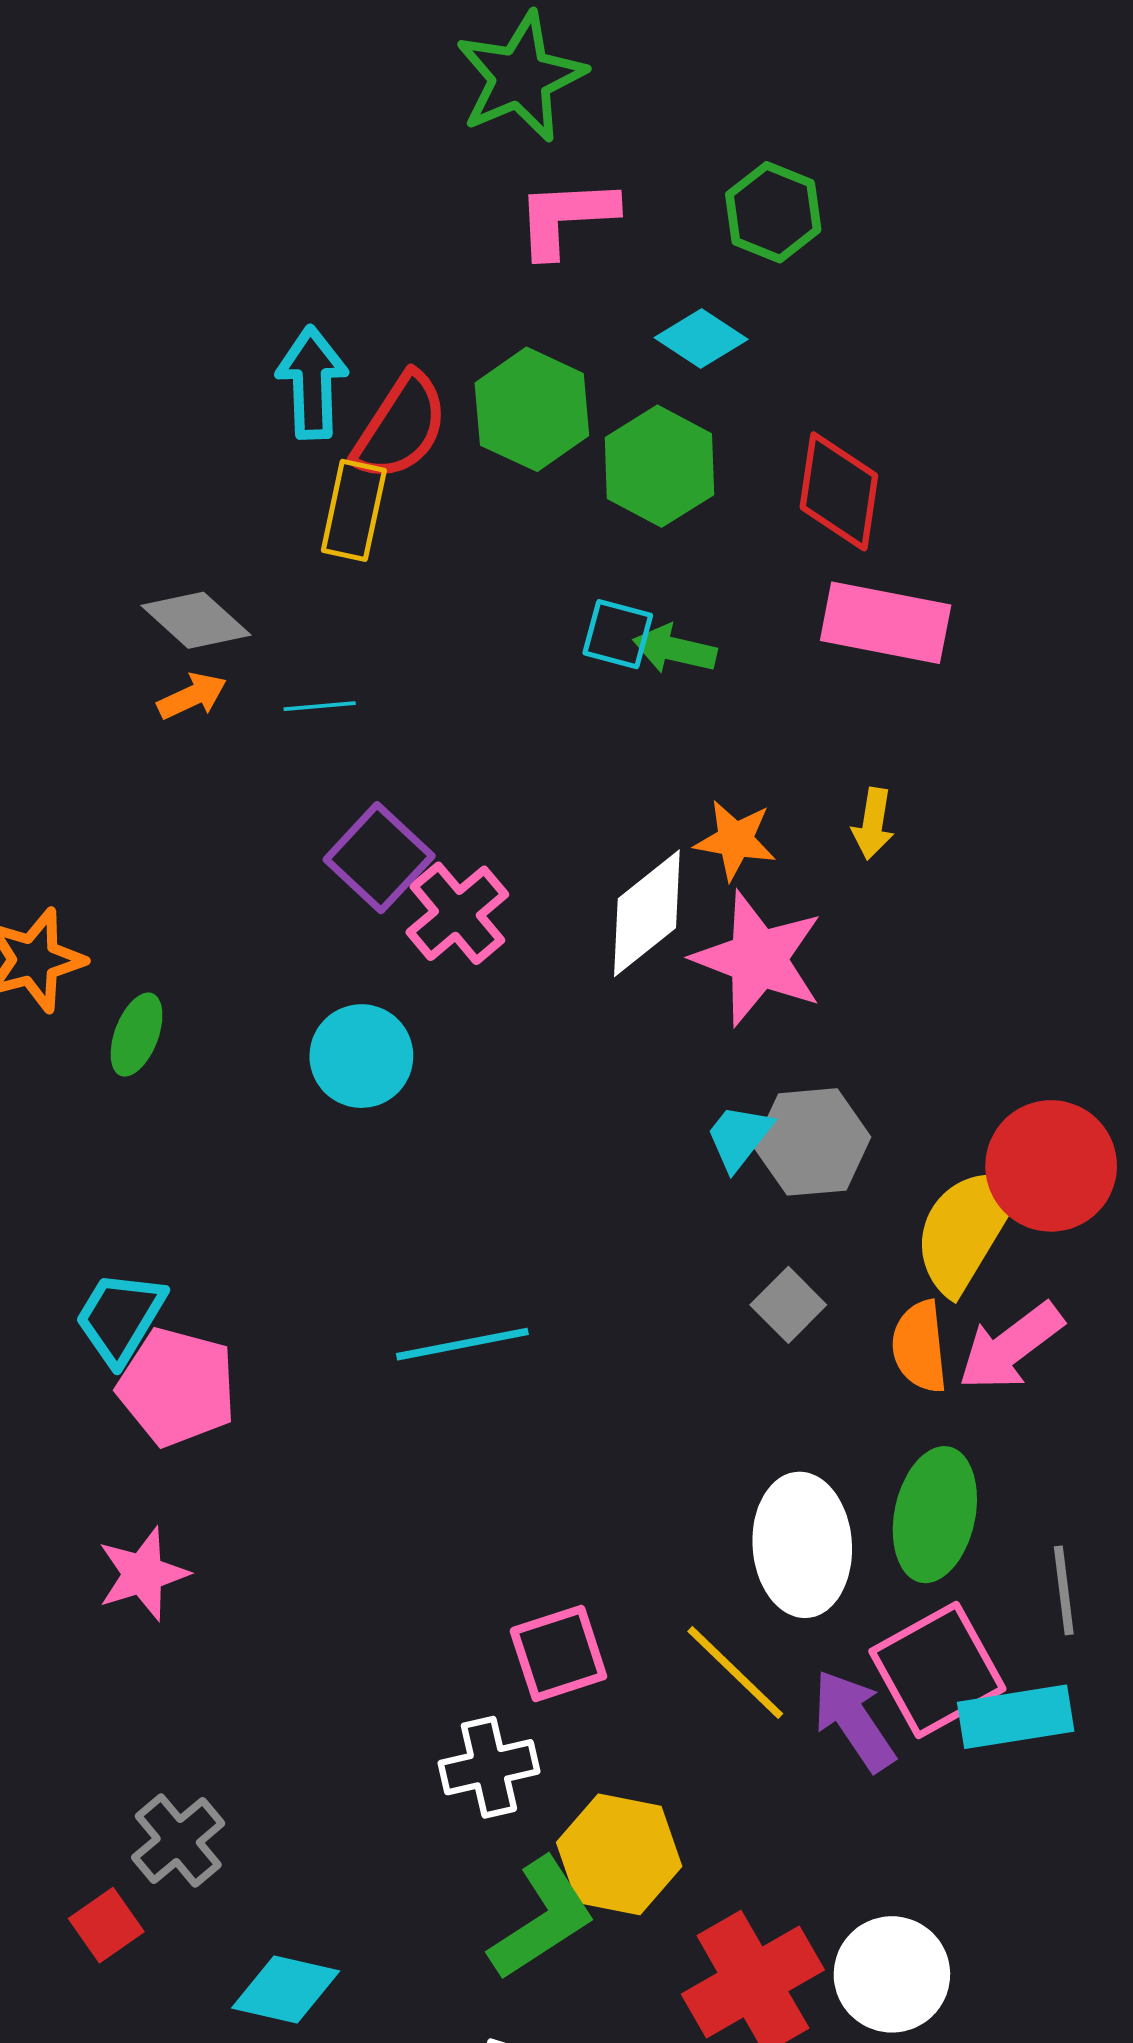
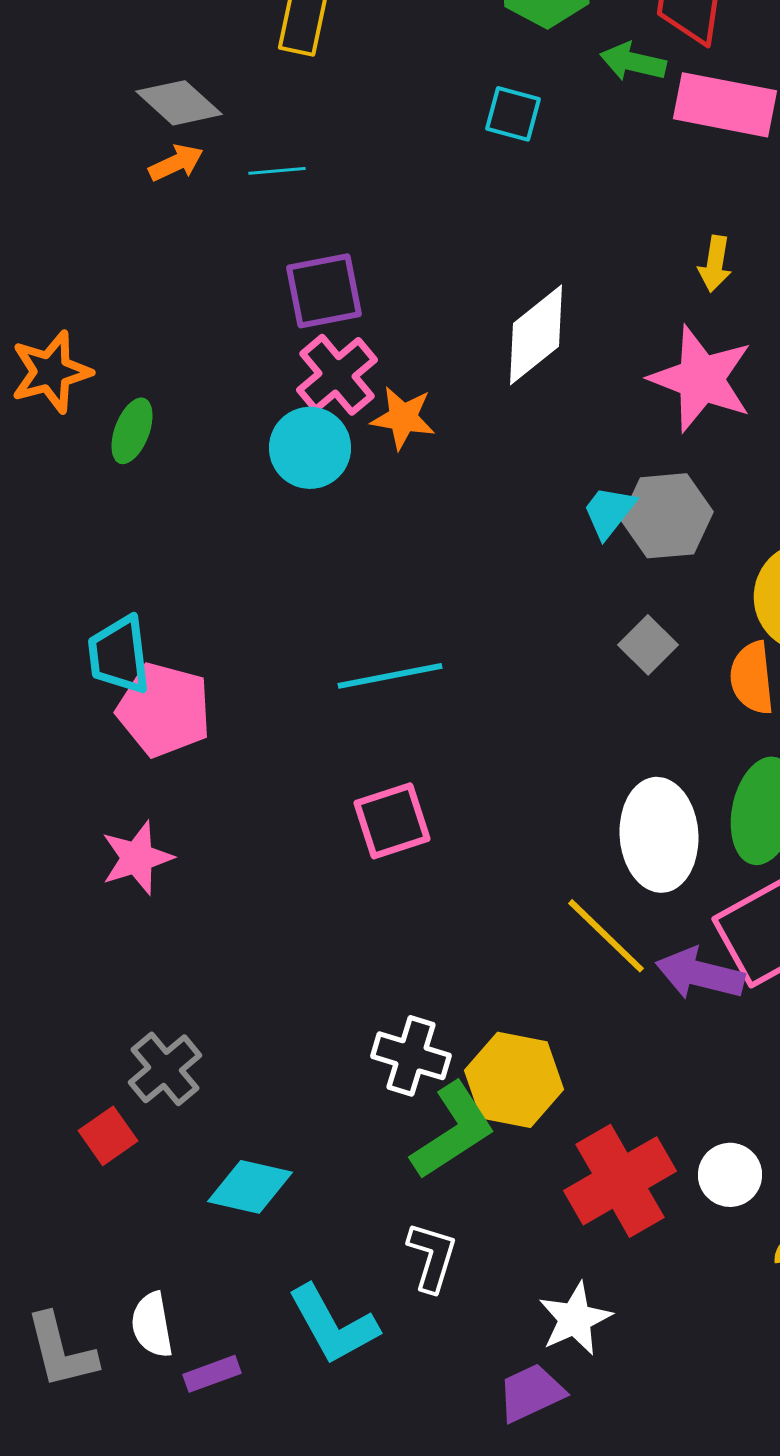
green arrow: (675, 649) -> (633, 62), moved
orange star: (735, 840) -> (403, 418), moved
purple square: (379, 858) -> (324, 291), turned 36
pink cross: (457, 913) -> (337, 375), moved
pink star: (758, 959) -> (701, 379), moved
cyan trapezoid: (120, 1318) -> (119, 655), turned -38
pink square: (558, 1654) -> (392, 821), moved
purple arrow: (854, 1720) -> (700, 974), turned -42
white cross: (489, 1767) -> (411, 1056), moved, turned 30
white circle: (892, 1974) -> (730, 1175), size x0.7

